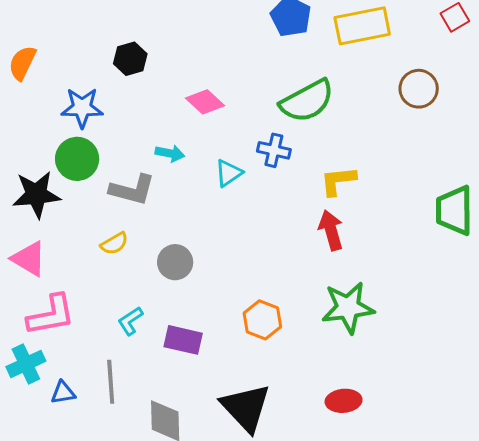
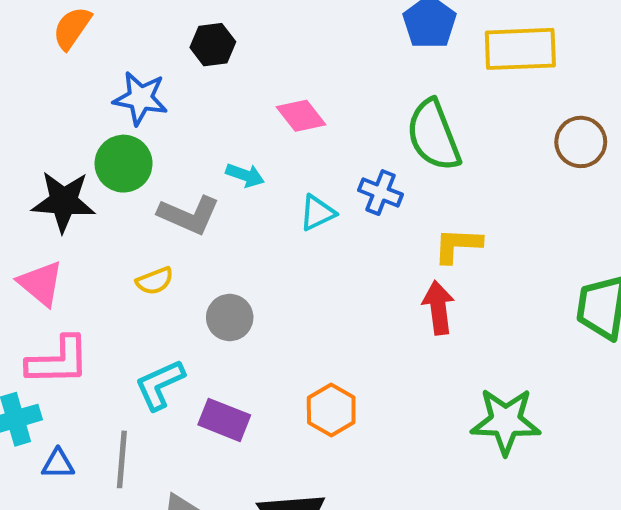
green semicircle: (307, 101) -> (434, 135), turned 88
green star: (348, 308) -> (506, 421), moved
cyan L-shape: (130, 321) -> (160, 385), size x1.4

